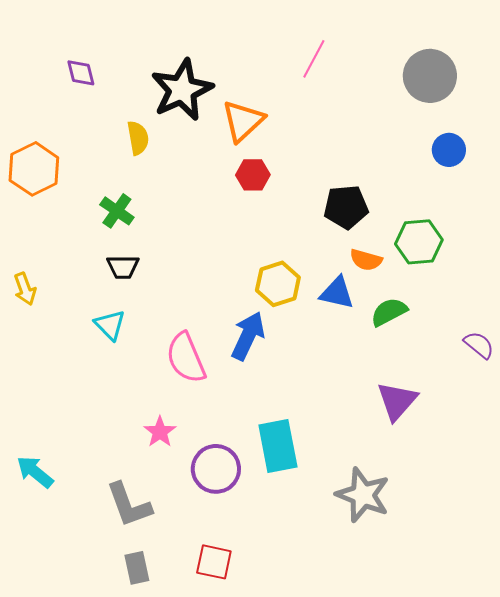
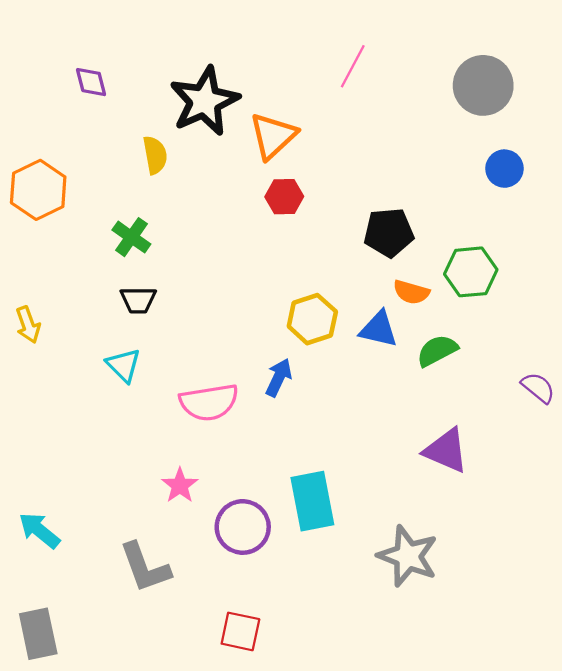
blue arrow: (248, 336) -> (279, 378), size x0.7
pink semicircle: (186, 358) -> (209, 402), turned -76
purple triangle: (397, 401) -> (446, 451), turned -48
gray rectangle: (137, 568) -> (38, 634), moved, size x1.4

